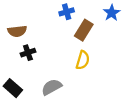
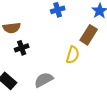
brown rectangle: (84, 30) -> (89, 35), moved

